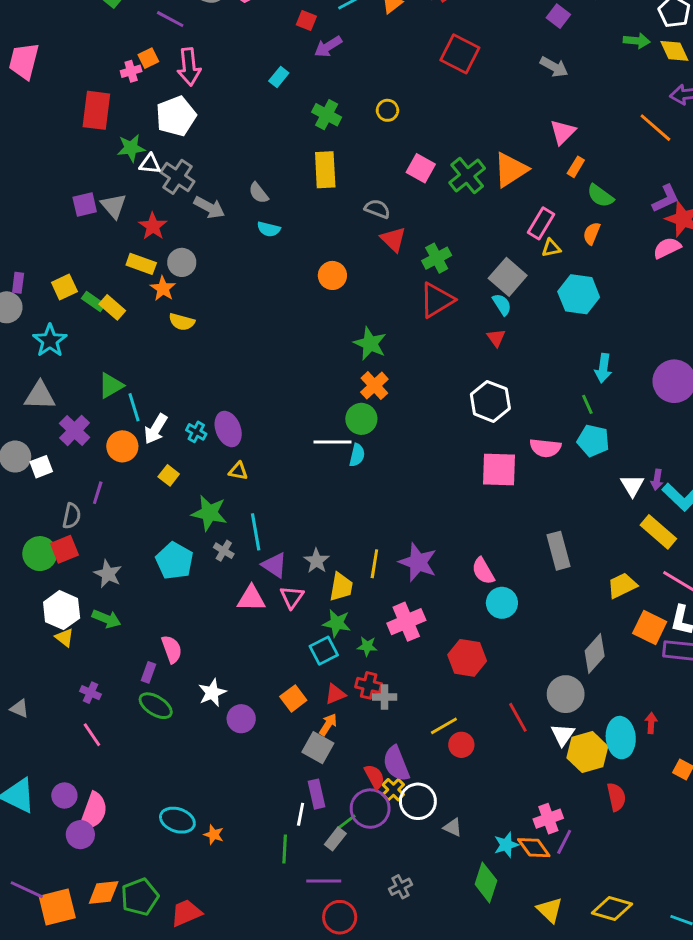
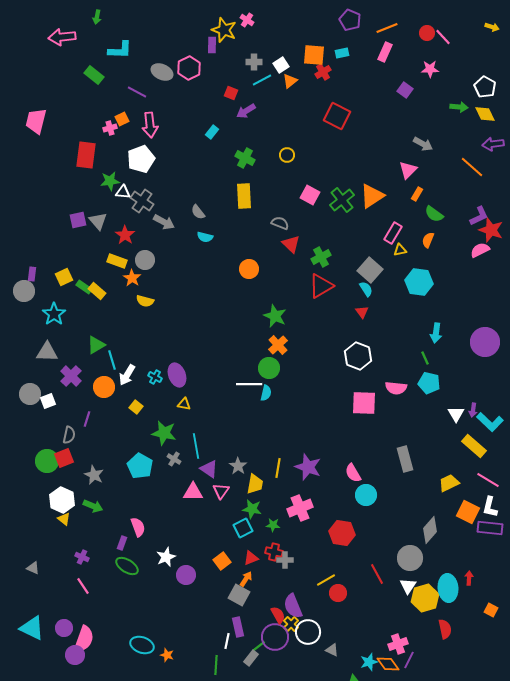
gray arrow: (554, 67) -> (423, 144), moved

